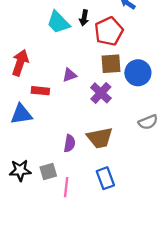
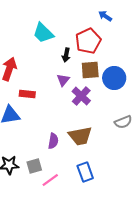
black arrow: (84, 18) -> (66, 55), moved
purple triangle: (70, 75) -> (63, 80), moved, turned -32
pink line: (66, 187) -> (50, 180), turned 48

